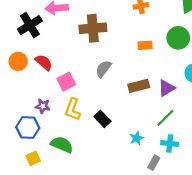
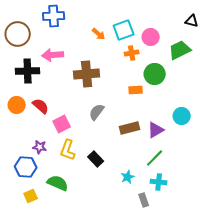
black cross: (30, 25) -> (28, 71), turned 30
green circle: (178, 38) -> (155, 74), moved
gray rectangle: (154, 163) -> (144, 200), turned -48

